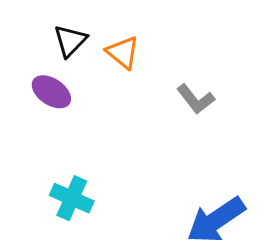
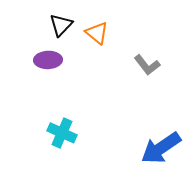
purple ellipse: (51, 92) -> (48, 60), turned -36

